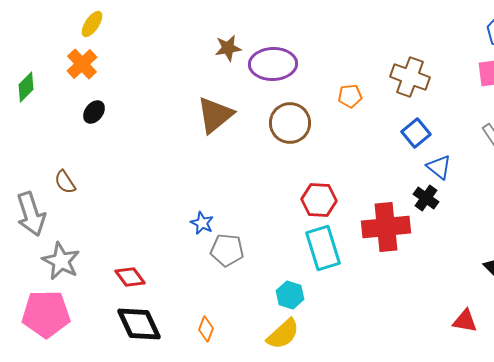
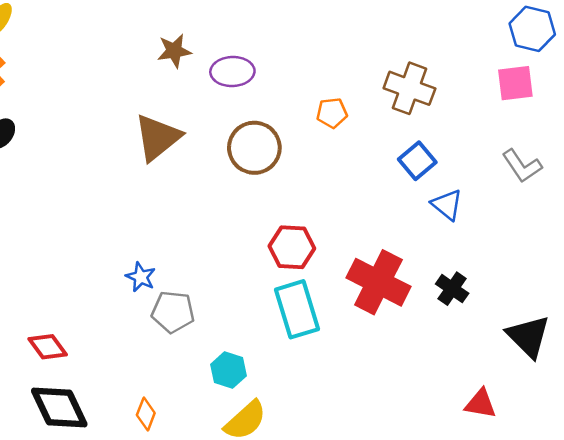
purple ellipse: (273, 64) -> (232, 72), size x0.7
black cross: (426, 198) -> (452, 289), moved
red cross: (386, 227) -> (378, 282), turned 33
cyan hexagon: (290, 295) -> (229, 370), moved

